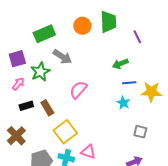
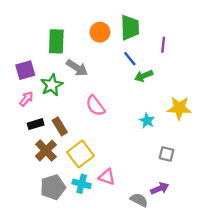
green rectangle: (44, 34) -> (56, 41), turned -65
purple line: (137, 37) -> (163, 45), turned 32
blue line: (129, 83) -> (130, 59), moved, turned 56
pink semicircle: (78, 90) -> (95, 106), turned -78
brown cross: (16, 136) -> (46, 151), moved

